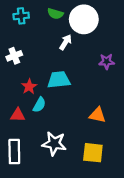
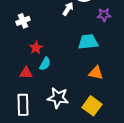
purple star: (107, 62) -> (104, 15), moved
cyan trapezoid: (59, 80) -> (88, 42), moved
yellow square: (93, 153) -> (92, 106), turned 30

